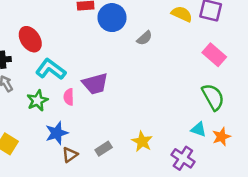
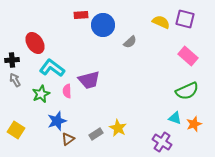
green semicircle: (213, 97) -> (187, 91), turned 95
yellow star: (142, 141) -> (118, 128), moved

